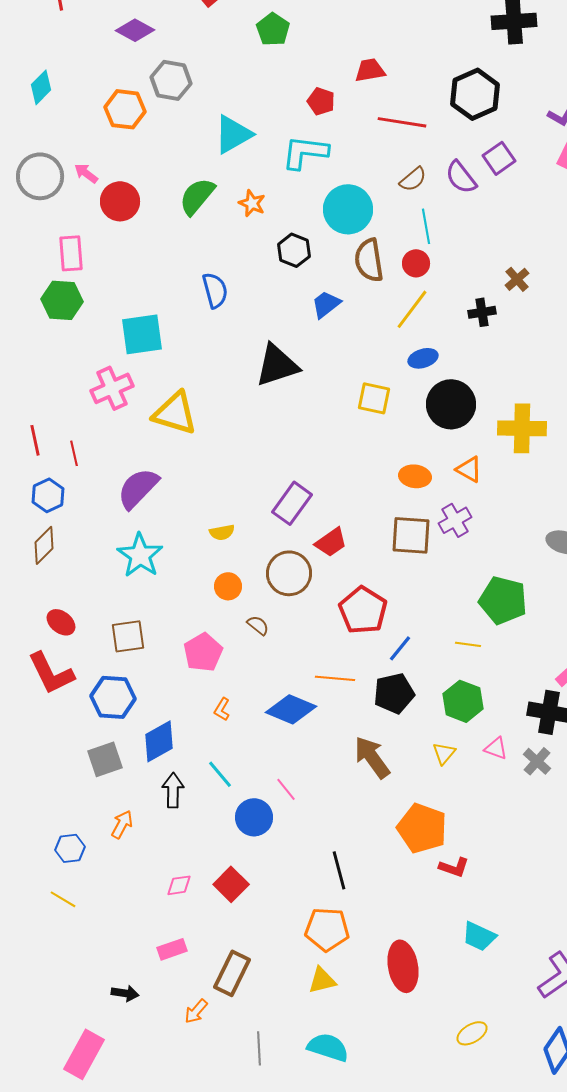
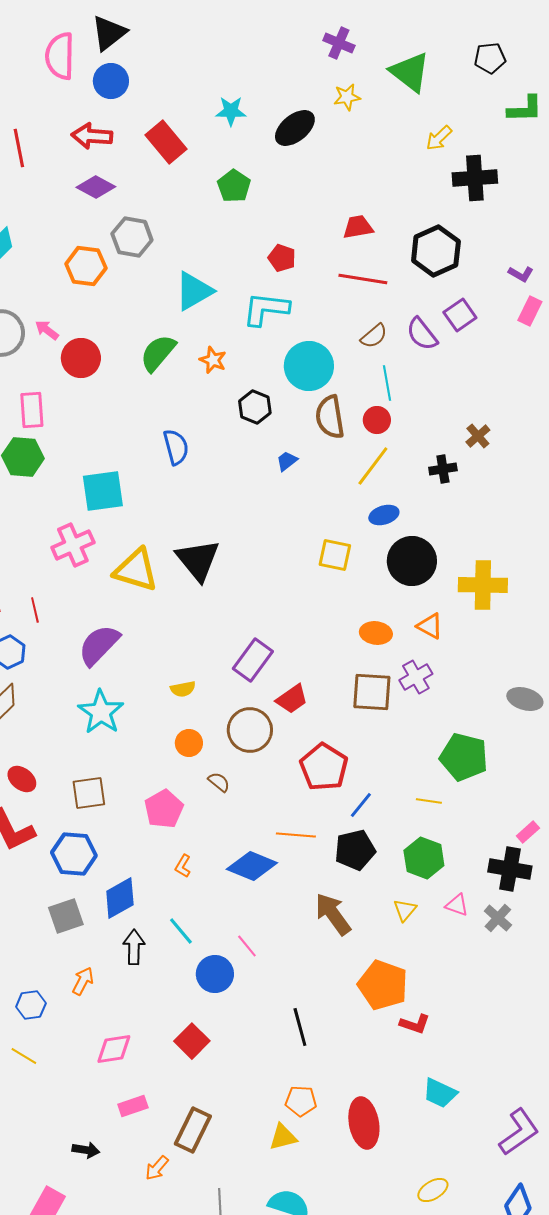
red trapezoid: (370, 70) -> (358, 227), moved
blue trapezoid: (326, 304) -> (287, 461), size x0.7
black triangle: (277, 365) -> (198, 560), moved, turned -51
pink diamond: (179, 885) -> (114, 1049), moved, size x1.4
orange pentagon: (327, 929) -> (301, 1101), moved, size x0.7

